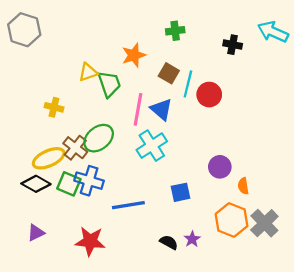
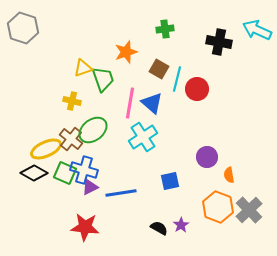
black cross: (233, 45) -> (219, 42), size x1.4
yellow cross: (54, 107) -> (72, 101), moved
purple triangle: (36, 233) -> (90, 187), moved

